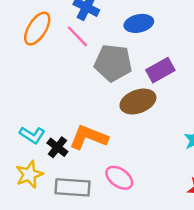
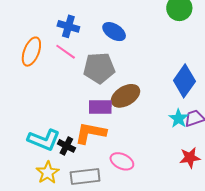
blue ellipse: (139, 23) -> (114, 32), turned 55
purple rectangle: (160, 70) -> (100, 107), moved, turned 40
cyan L-shape: (32, 135) -> (44, 140), size x1.5

